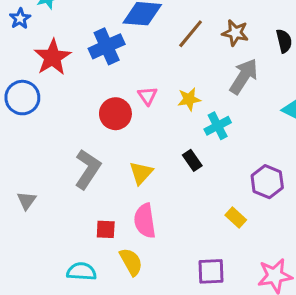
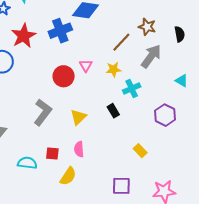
brown line: (191, 34) -> (121, 42), moved
purple hexagon: (267, 182) -> (165, 115), moved
pink semicircle: (145, 221) -> (79, 149), size x0.7
yellow semicircle: (131, 262) -> (68, 176), turned 60
cyan semicircle: (81, 271) -> (27, 163), moved

